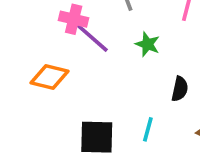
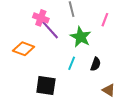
green star: (148, 44) -> (81, 37), size x1.5
cyan line: (148, 129) -> (72, 63), moved

